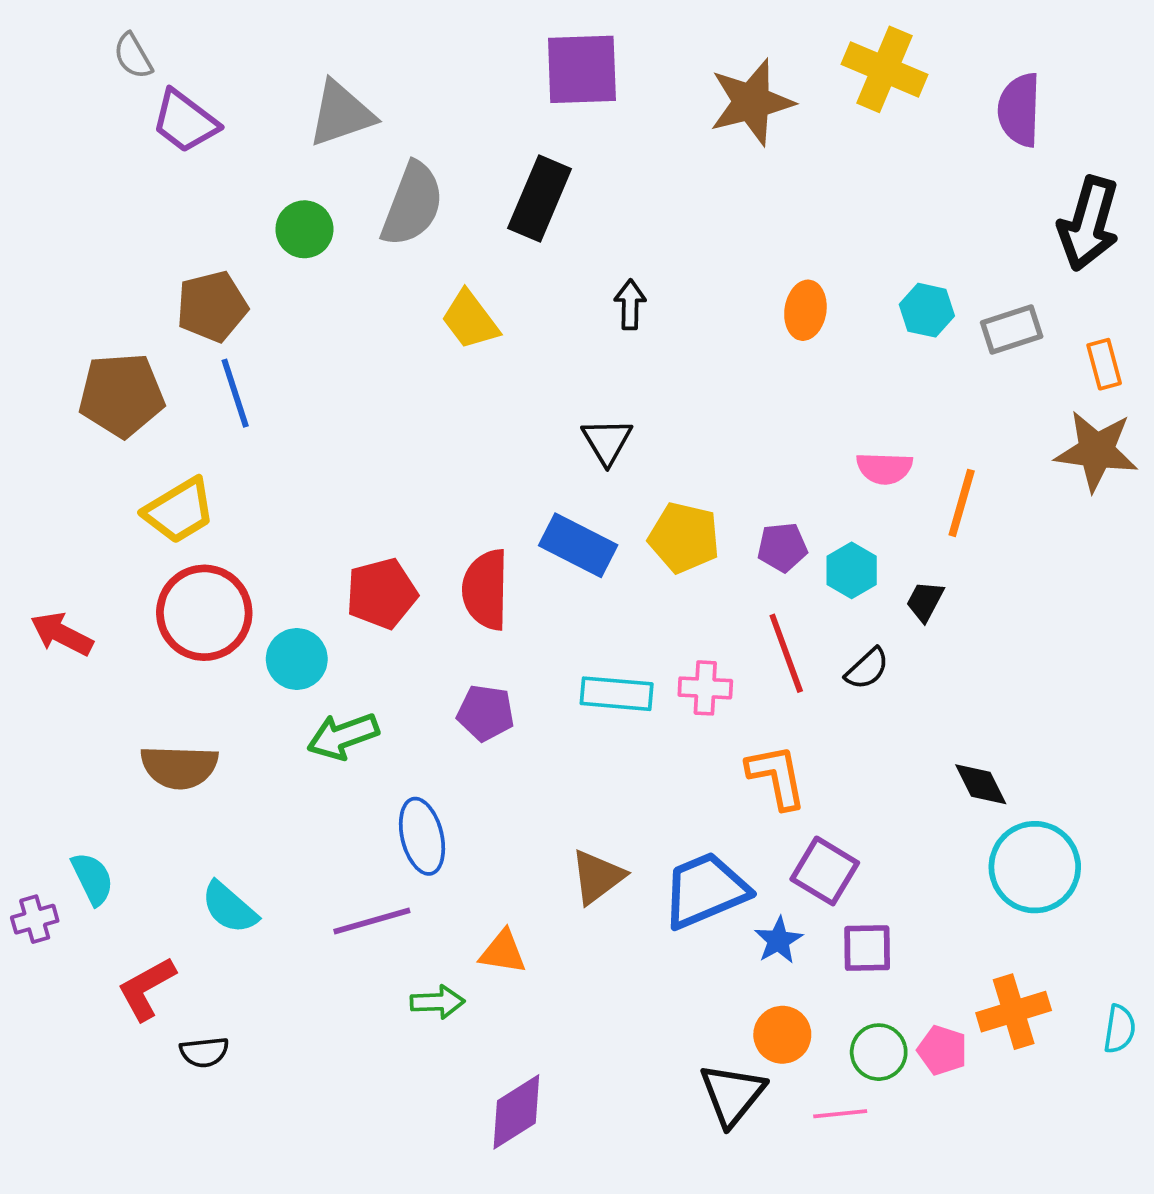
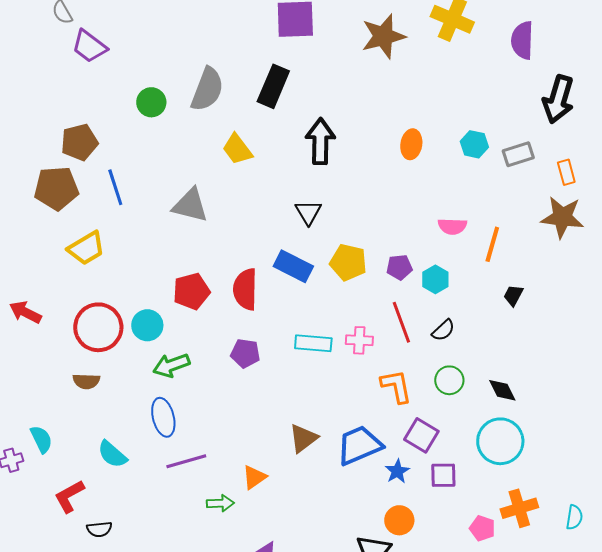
gray triangle: (341, 114) -> (190, 205), moved, turned 33
black arrow: (630, 304) -> (320, 141), size x1.8
brown pentagon: (212, 306) -> (79, 142), moved
black trapezoid: (925, 601) -> (513, 295), moved
red circle: (204, 613) -> (98, 327), moved
brown semicircle: (179, 767) -> (86, 381), size x0.7
blue ellipse: (422, 836) -> (163, 417), moved
cyan circle: (1035, 867) -> (500, 441), moved
orange triangle: (503, 952) -> (254, 477), turned -44
green circle: (879, 1052) -> (449, 380), moved

